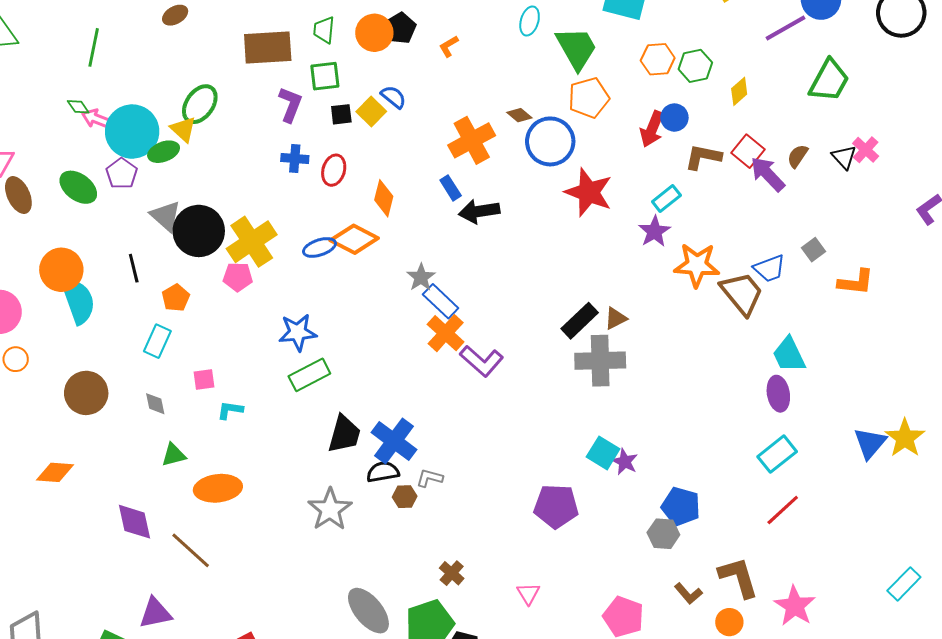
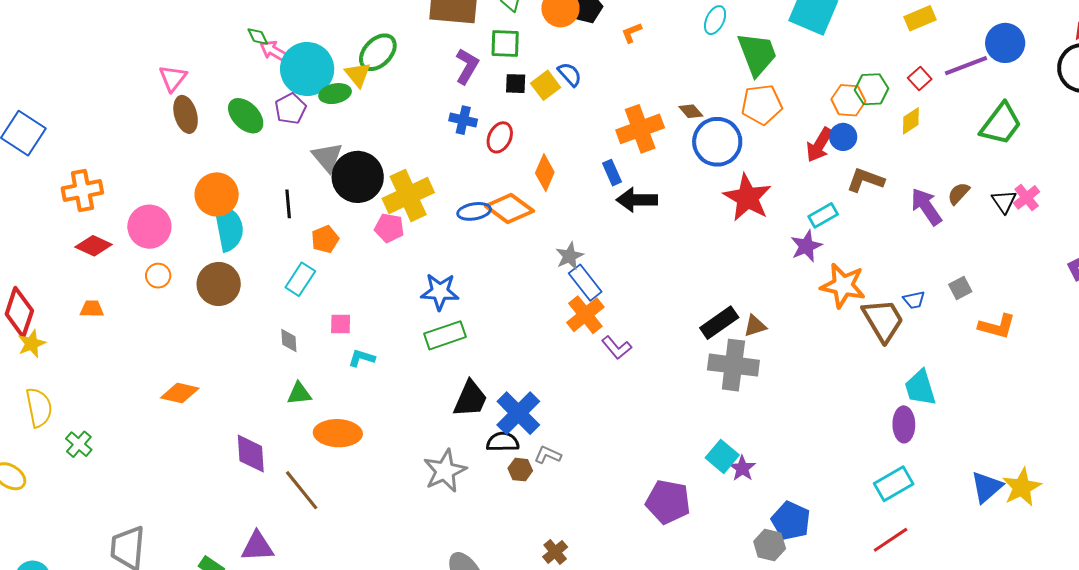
orange hexagon: (658, 59) -> (848, 100), moved
red square: (748, 151) -> (920, 78), moved, size x0.7
blue trapezoid: (769, 268) -> (914, 300), size x0.7
purple L-shape: (482, 361) -> (617, 348), size x0.7
brown circle: (86, 393) -> (219, 284), moved

